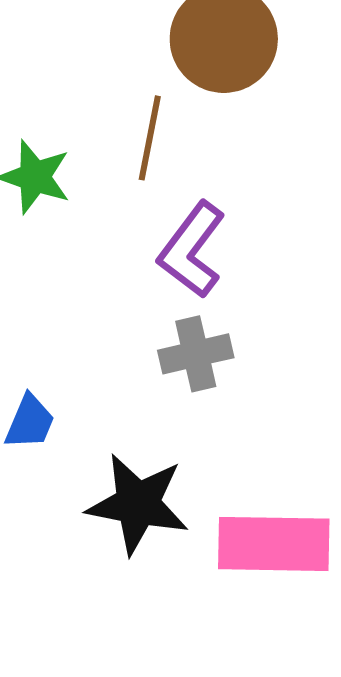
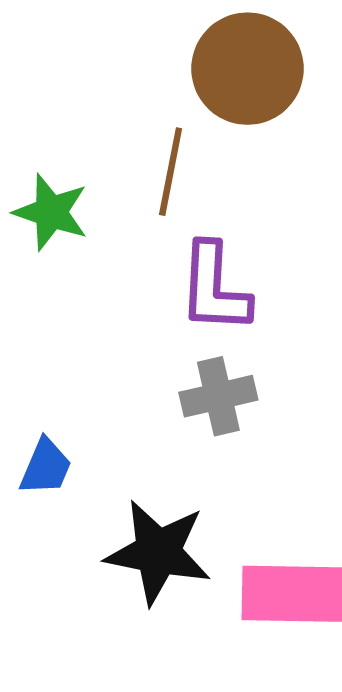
purple L-shape: (192, 250) -> (214, 288), turned -34

